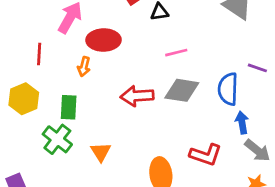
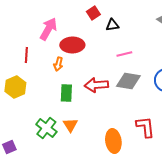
green rectangle: (69, 107) -> (66, 93), moved
green cross: (57, 139) -> (46, 128), moved
red L-shape: (206, 155) -> (145, 127), turned -115

